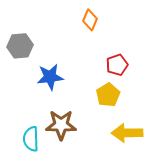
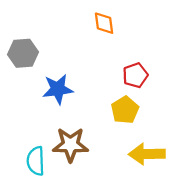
orange diamond: (90, 20) -> (104, 23), turned -30

